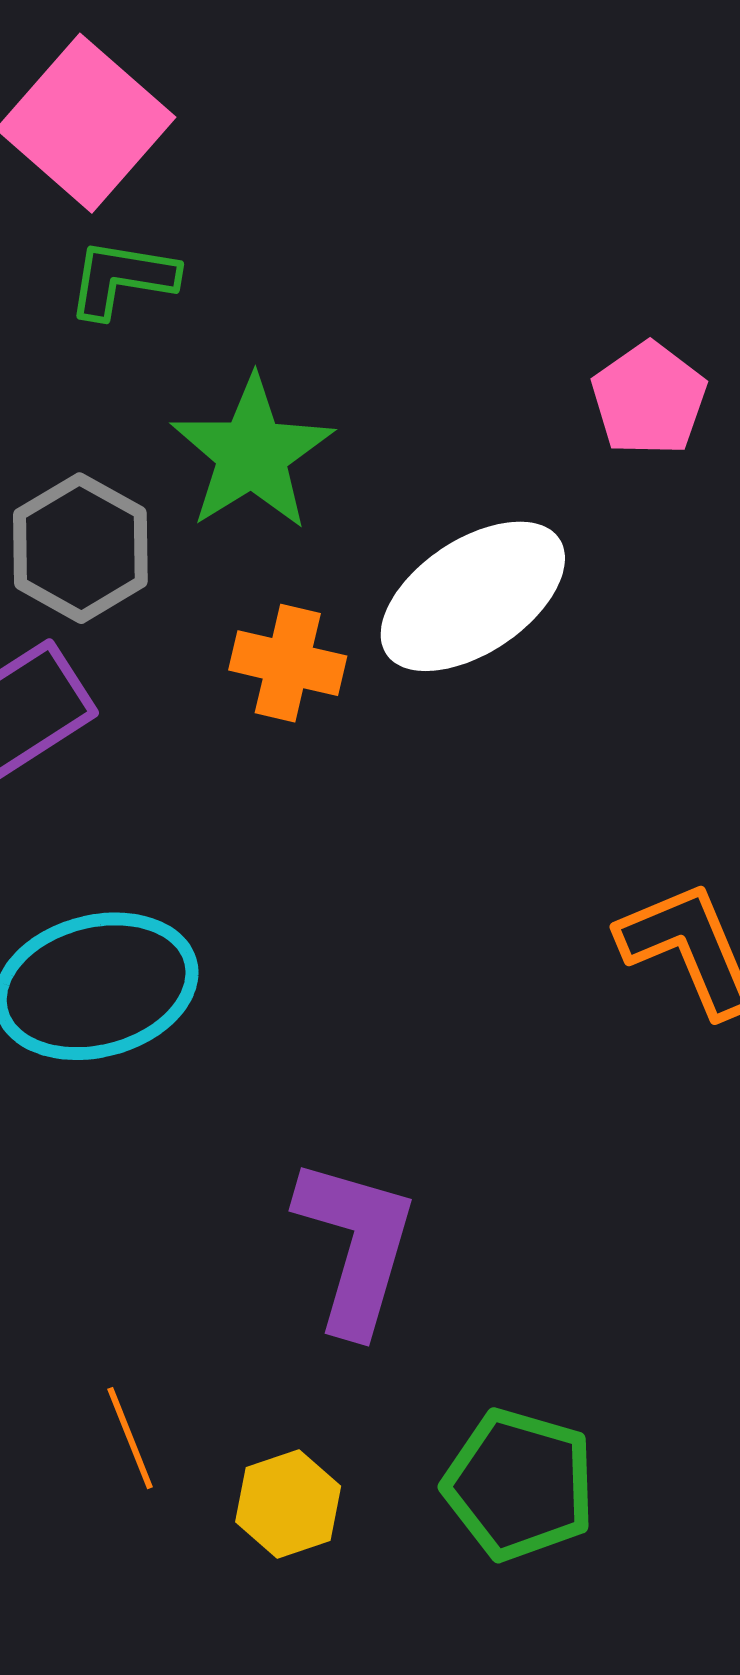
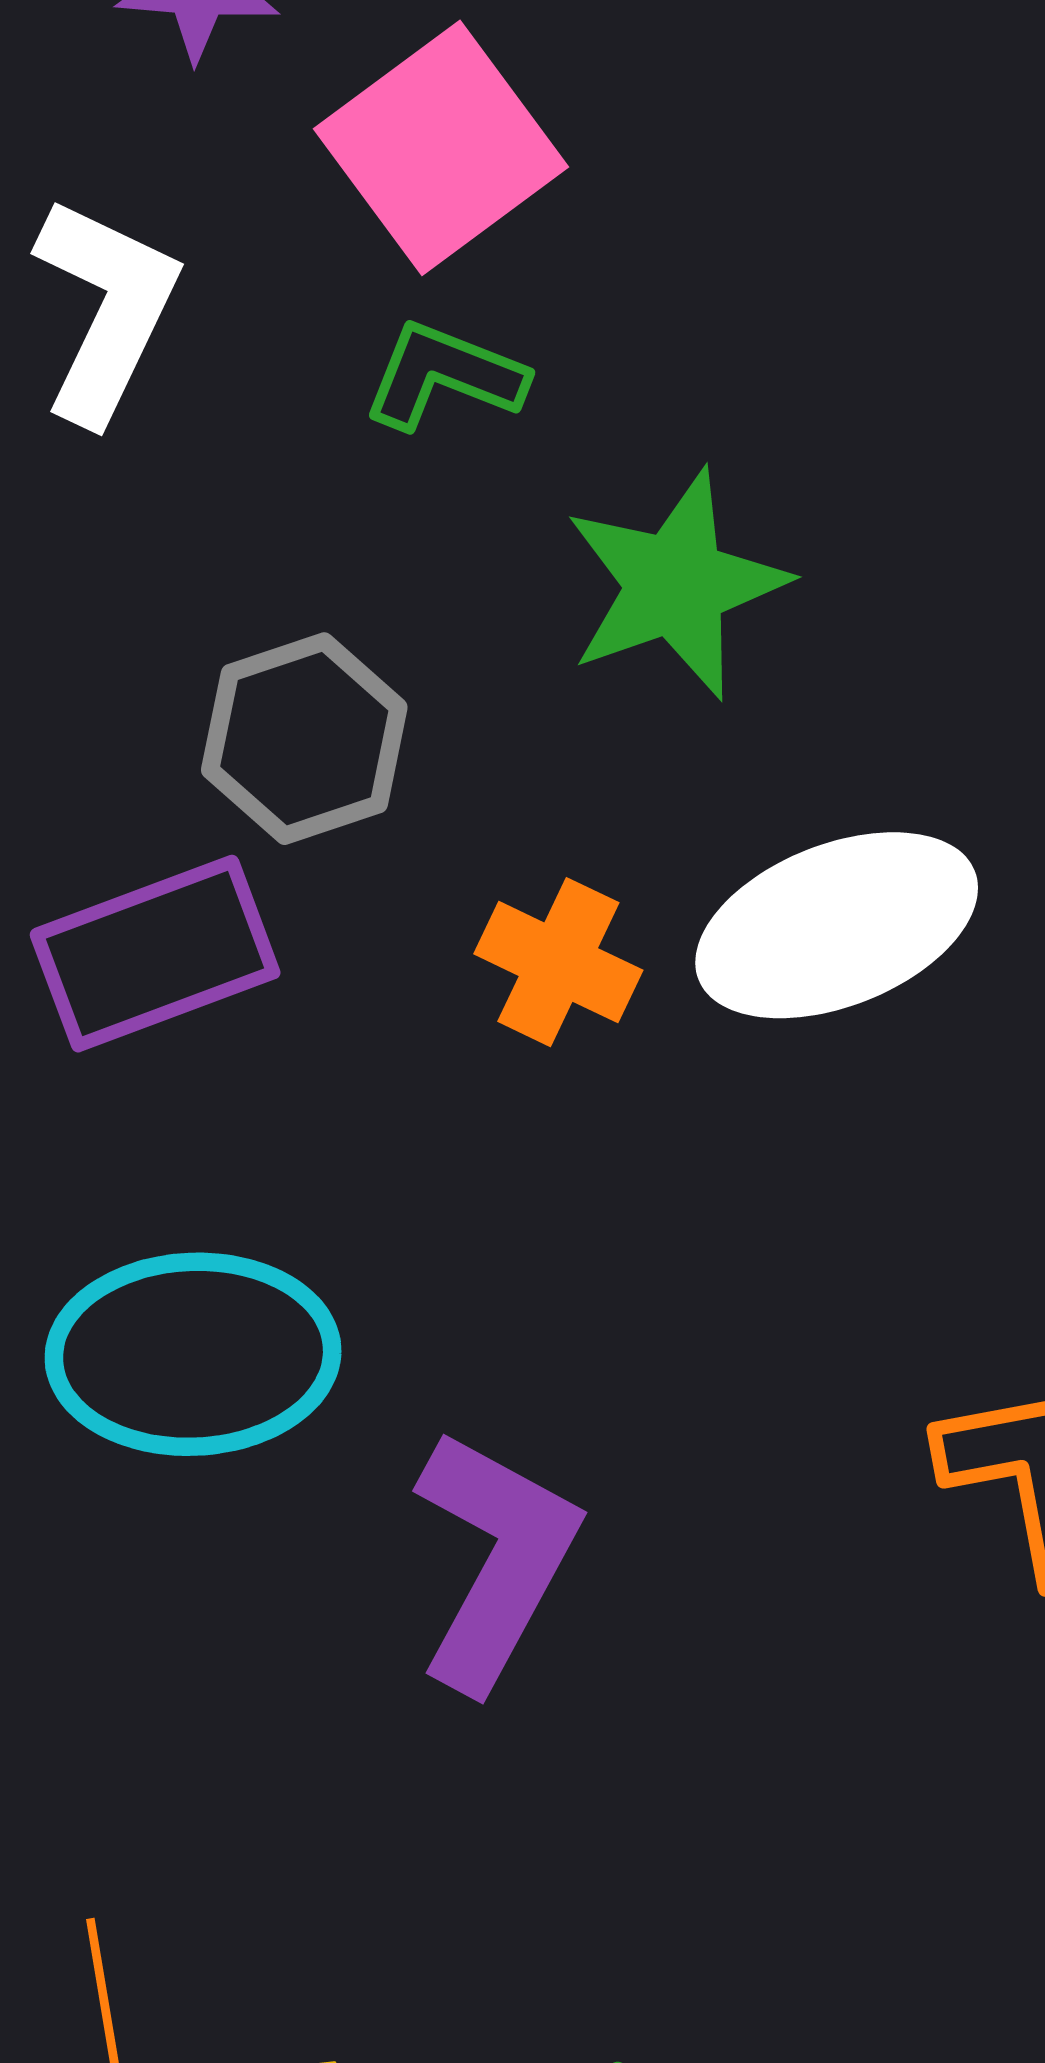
green star: (252, 453) -> (676, 585), moved
purple L-shape: (356, 1245) -> (496, 1560), moved

